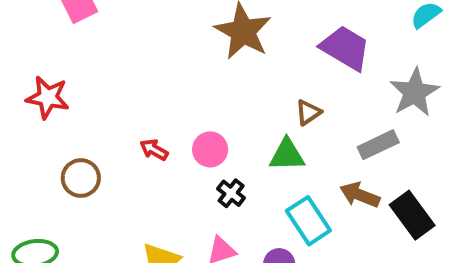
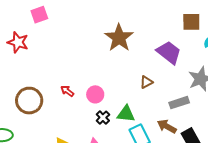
red star: (48, 97) -> (18, 42), moved
green triangle: (287, 155) -> (126, 114), moved
brown circle: (81, 178) -> (29, 101), size x1.4

